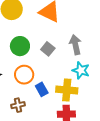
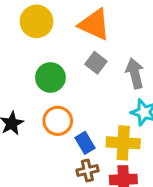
gray square: (48, 49) -> (96, 63), moved
brown cross: (18, 105) -> (87, 171), moved

